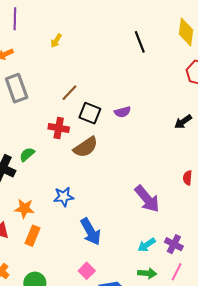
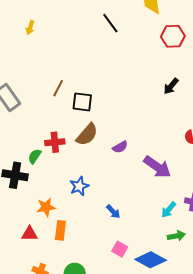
yellow arrow: (56, 41) -> (30, 28), moved
purple semicircle: (122, 112) -> (120, 147), moved
red cross: (59, 128) -> (55, 142), moved
blue arrow: (91, 232) -> (113, 212), size x0.6

